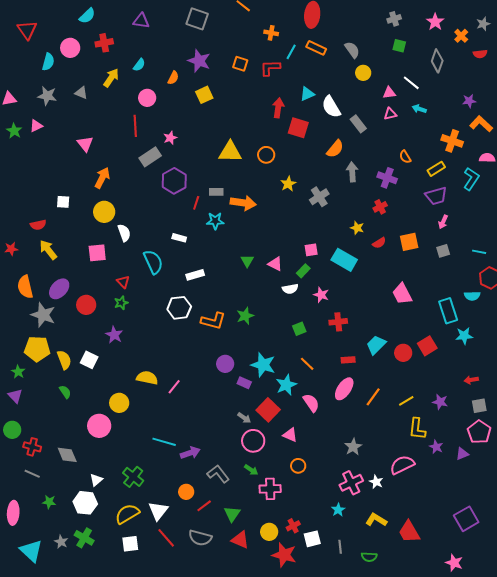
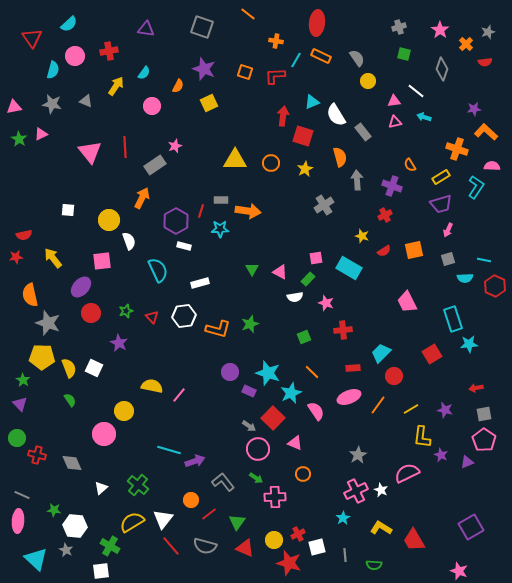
cyan semicircle: (87, 16) -> (69, 24), moved
red line: (135, 126) -> (125, 147), moved
pink triangle: (85, 144) -> (90, 152), size x1.4
orange semicircle: (335, 149) -> (340, 157), turned -54
orange arrow: (102, 178) -> (142, 198), moved
purple hexagon: (174, 181) -> (176, 221), moved
yellow star: (288, 184) -> (305, 169), moved
red semicircle: (38, 225) -> (24, 235), moved
red triangle: (123, 282) -> (152, 317), moved
purple ellipse: (59, 289) -> (81, 287), moved
cyan semicircle: (472, 296) -> (465, 278), moved
red circle: (403, 353) -> (394, 376), moved
pink ellipse: (344, 389) -> (349, 397), turned 35
gray line: (32, 474) -> (22, 495), moved
white hexagon: (85, 503) -> (75, 526), moved
green cross: (84, 538) -> (110, 546), moved
white square: (130, 544) -> (101, 571), moved

